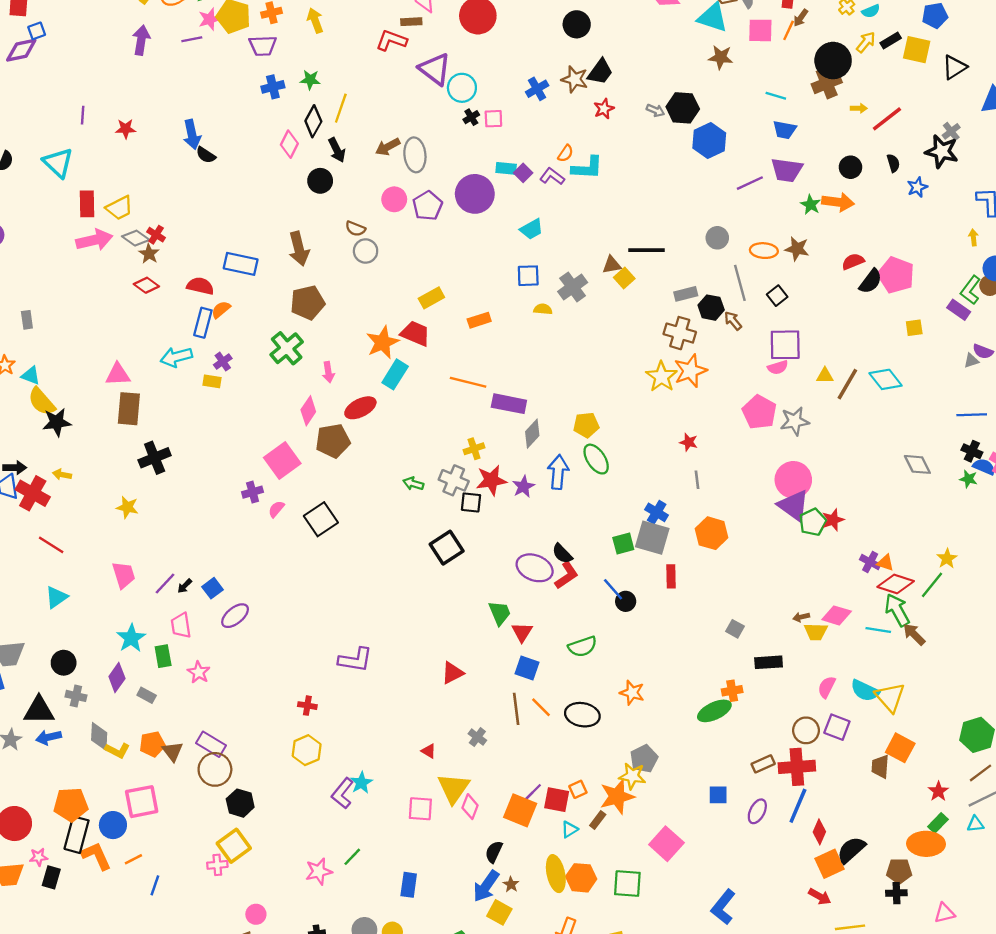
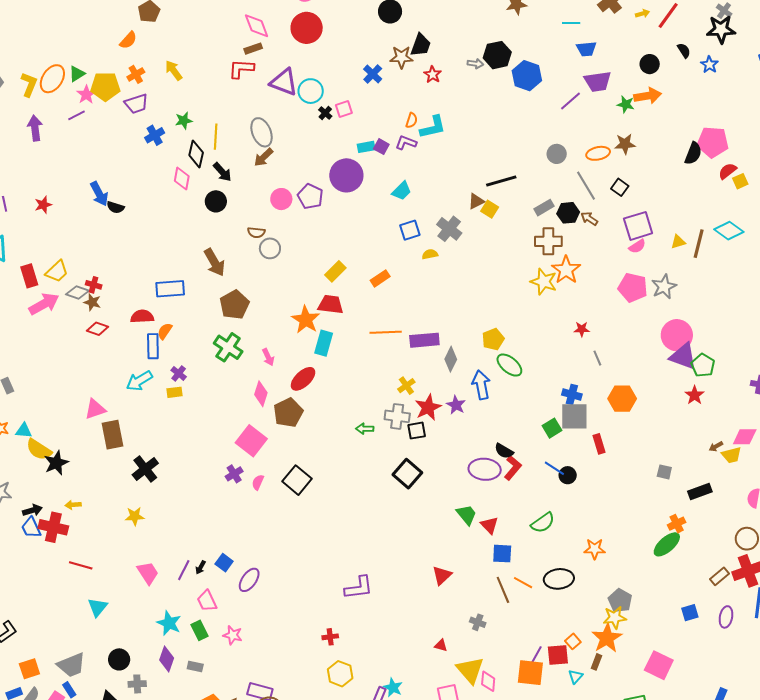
gray ellipse: (415, 155) -> (262, 132), moved
red semicircle: (853, 262) -> (728, 171), moved
red star: (833, 520) -> (695, 395), moved

